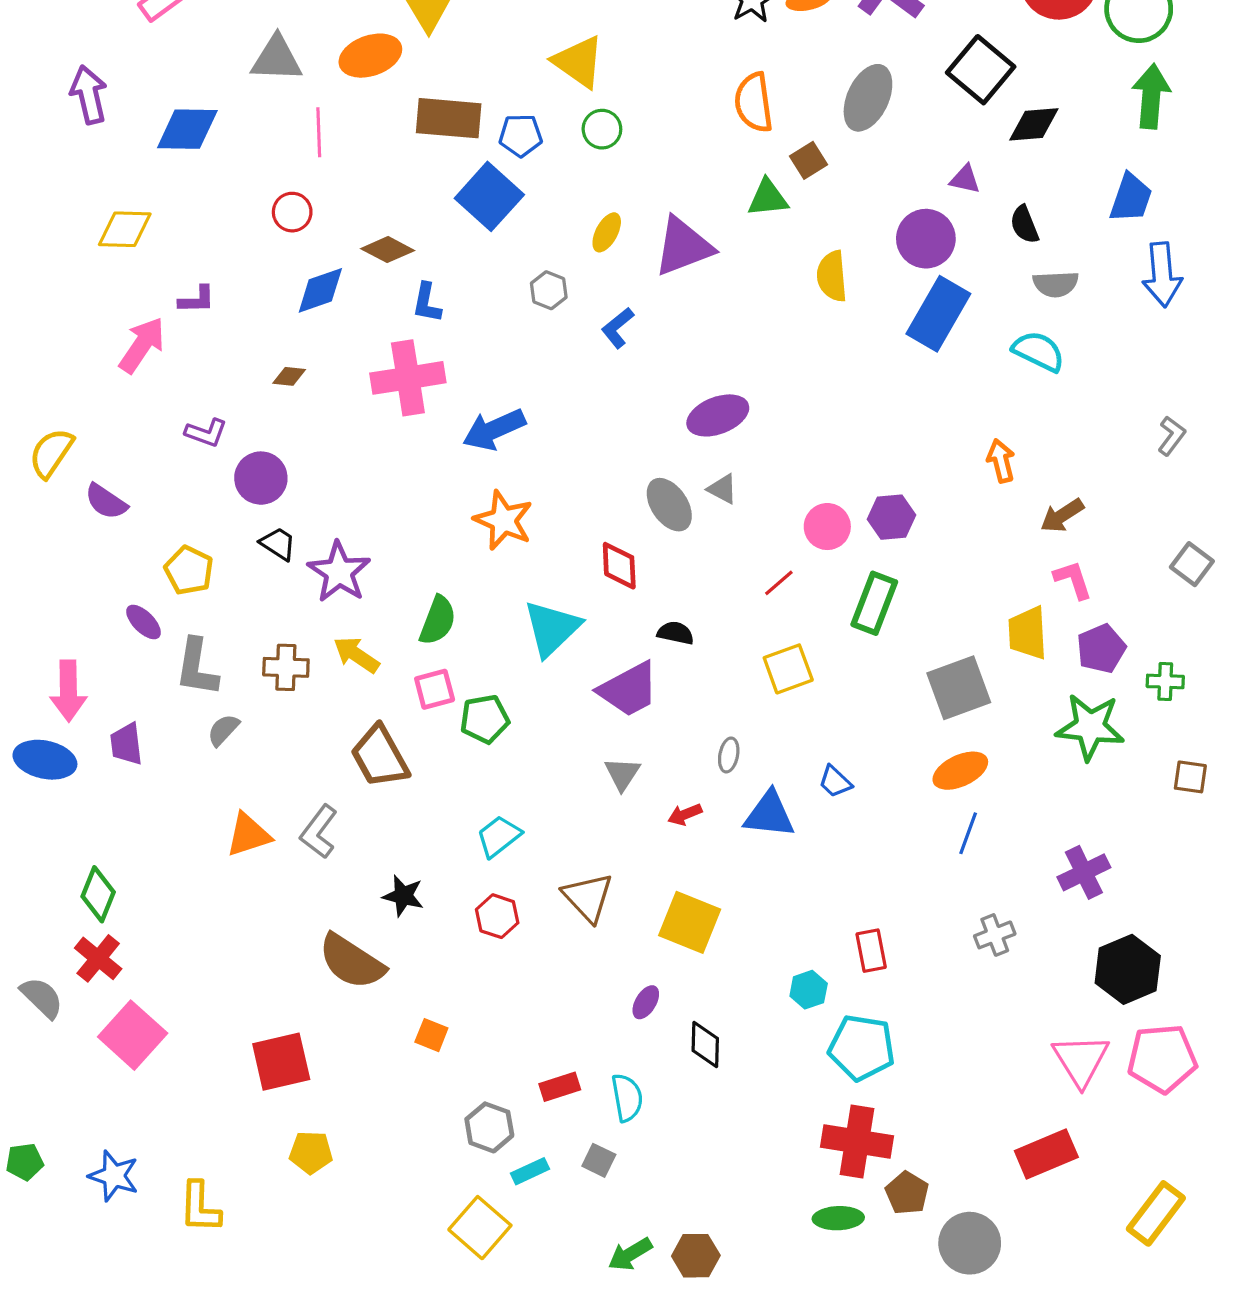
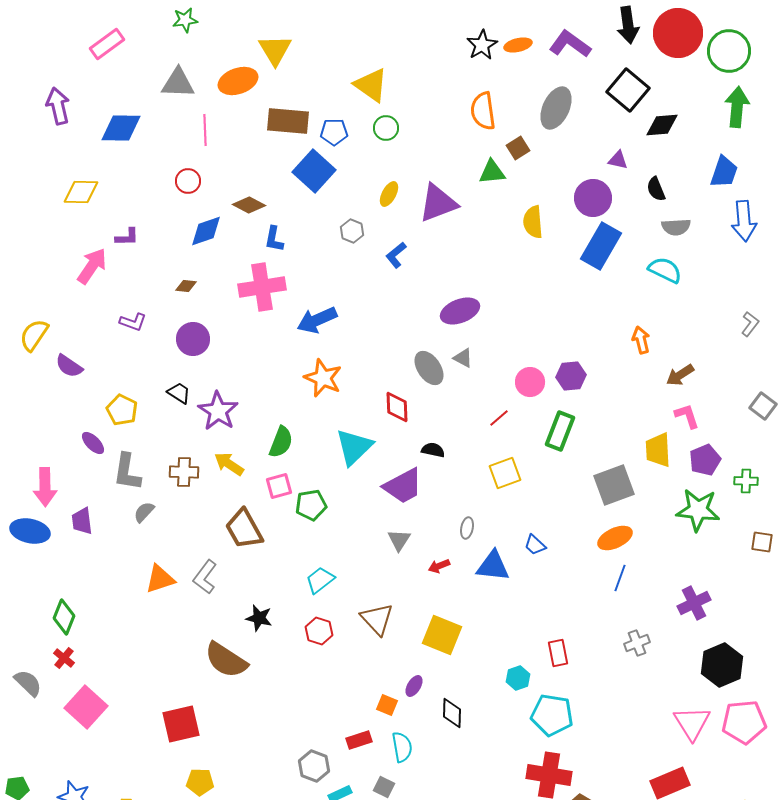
purple circle: (261, 478) -> (193, 339), moved
red cross: (98, 958) -> (64, 658), size x0.7
orange square: (431, 1035) -> (387, 705), moved

